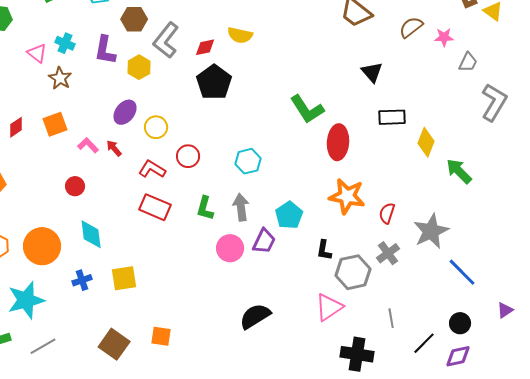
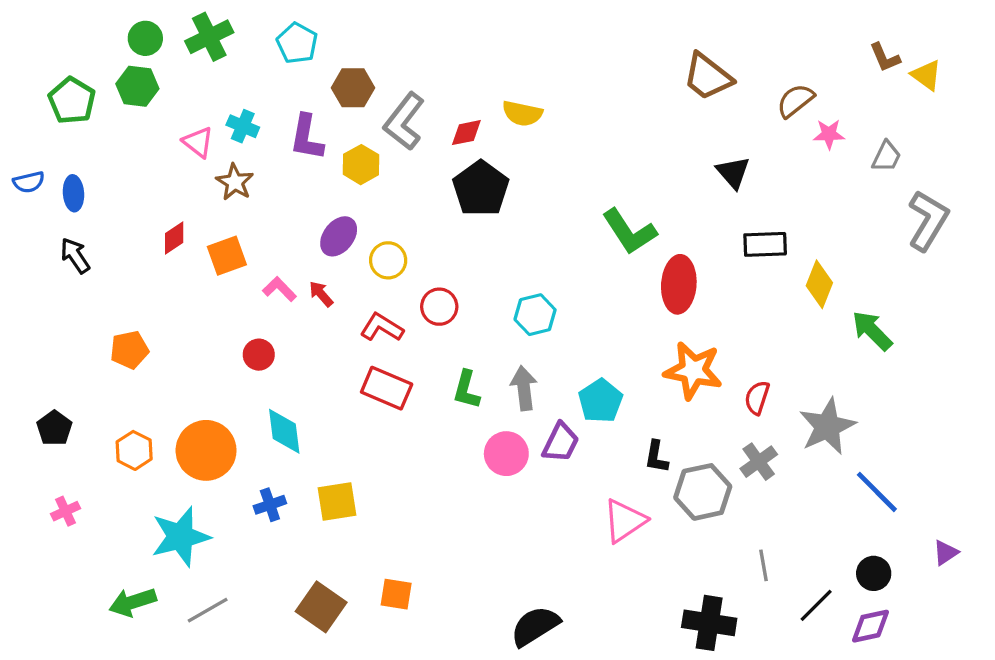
pink star: (444, 37) -> (829, 134), moved
red diamond: (16, 127) -> (174, 238), moved
pink triangle: (329, 307) -> (625, 521), moved
black semicircle: (255, 316) -> (535, 626), moved

